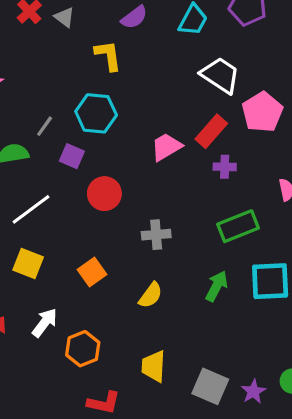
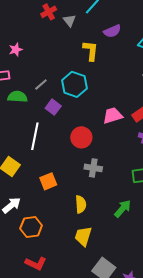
red circle: (104, 194) -> (81, 137), moved
white line: (31, 209) -> (35, 136), moved, turned -56
yellow semicircle: (151, 295) -> (81, 204), turned -54
yellow trapezoid: (154, 366) -> (83, 236), moved

